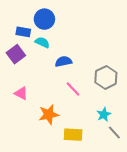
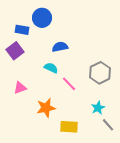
cyan semicircle: (42, 42) -> (51, 68), moved
blue semicircle: (64, 61) -> (60, 47), moved
pink triangle: (21, 93) -> (20, 88), turned -48

